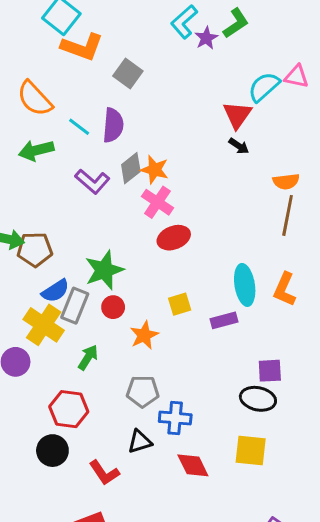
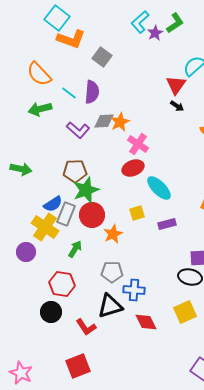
gray diamond: (131, 168) -> (104, 121), turned 35
orange star: (154, 170) -> (120, 122), turned 30
pink cross: (157, 202) -> (138, 144), moved
brown pentagon: (35, 249) -> (75, 171), moved
cyan ellipse: (245, 285) -> (159, 188), moved, turned -36
red circle: (113, 307) -> (92, 215), size x1.6
black triangle: (140, 442) -> (110, 306), size x1.5
yellow square: (251, 451) -> (185, 312), turned -30

